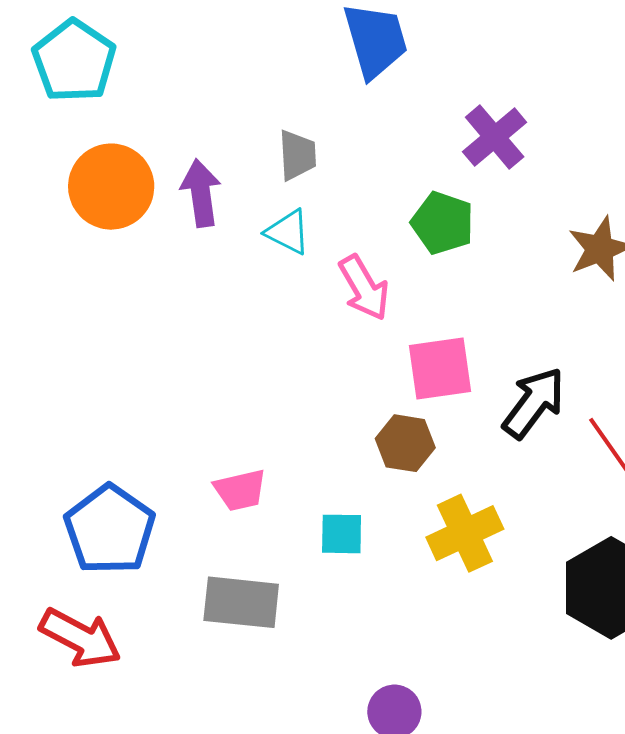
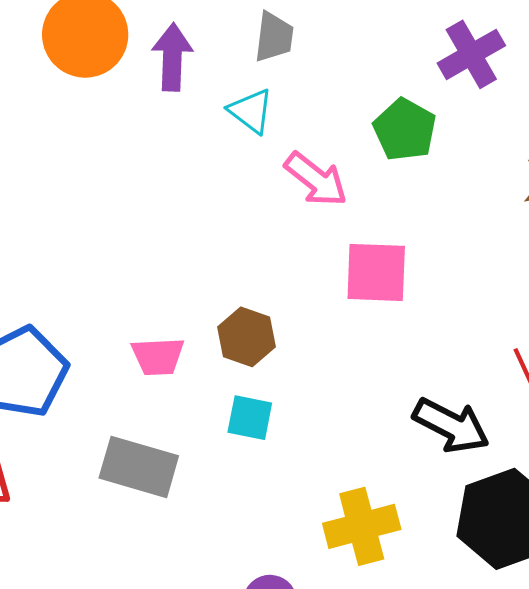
pink arrow: (364, 288) -> (316, 179), turned -32
black arrow: (534, 403) -> (451, 425), moved, turned 70
brown hexagon: (405, 443) -> (246, 337), moved
yellow cross: (465, 533) -> (362, 526), moved

